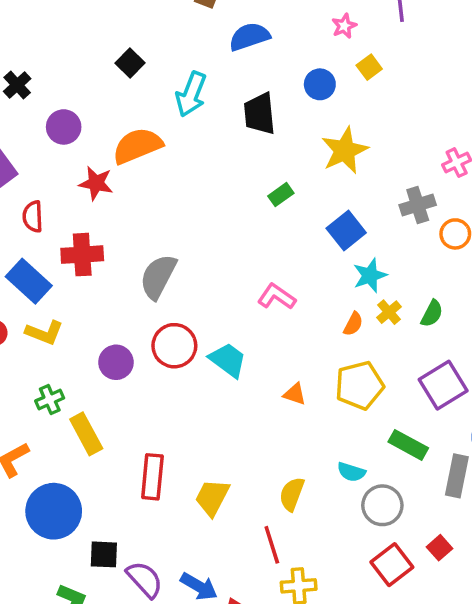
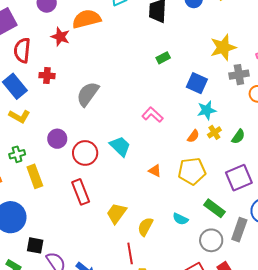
yellow star: (345, 151) -> (223, 47), moved
red semicircle: (33, 217) -> (22, 50), size x1.4
blue square: (346, 230) -> (197, 83), turned -35
red cross: (82, 255) -> (47, 76), size x0.7
red circle: (174, 346) -> (85, 153), moved
red rectangle: (152, 477) -> (81, 192), moved, turned -35
yellow trapezoid: (212, 497) -> (116, 213), moved
gray circle: (382, 505) -> (211, 240), moved

